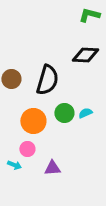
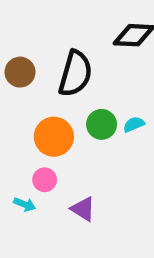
purple triangle: (52, 168) -> (83, 209), turned 36

